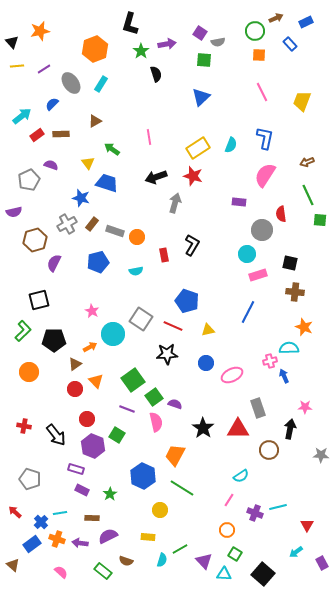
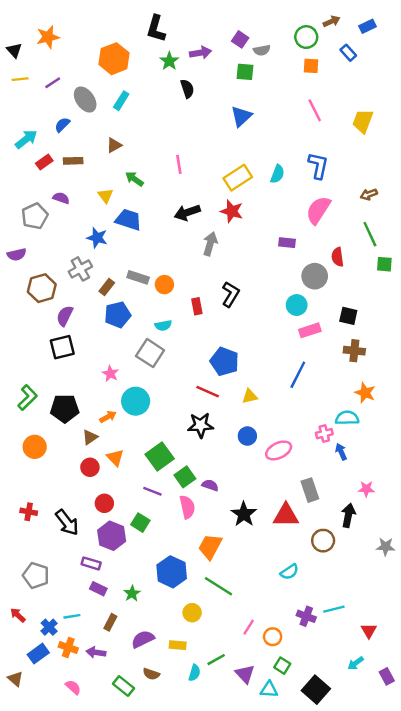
brown rectangle: (92, 224) -> (107, 287), moved
black square: (39, 300) -> (62, 347), moved
gray square: (141, 319) -> (150, 353), moved
pink line: (229, 500) -> (249, 627), moved
brown rectangle: (92, 518) -> (110, 622), turned -64
purple semicircle: (108, 536) -> (143, 639), moved

